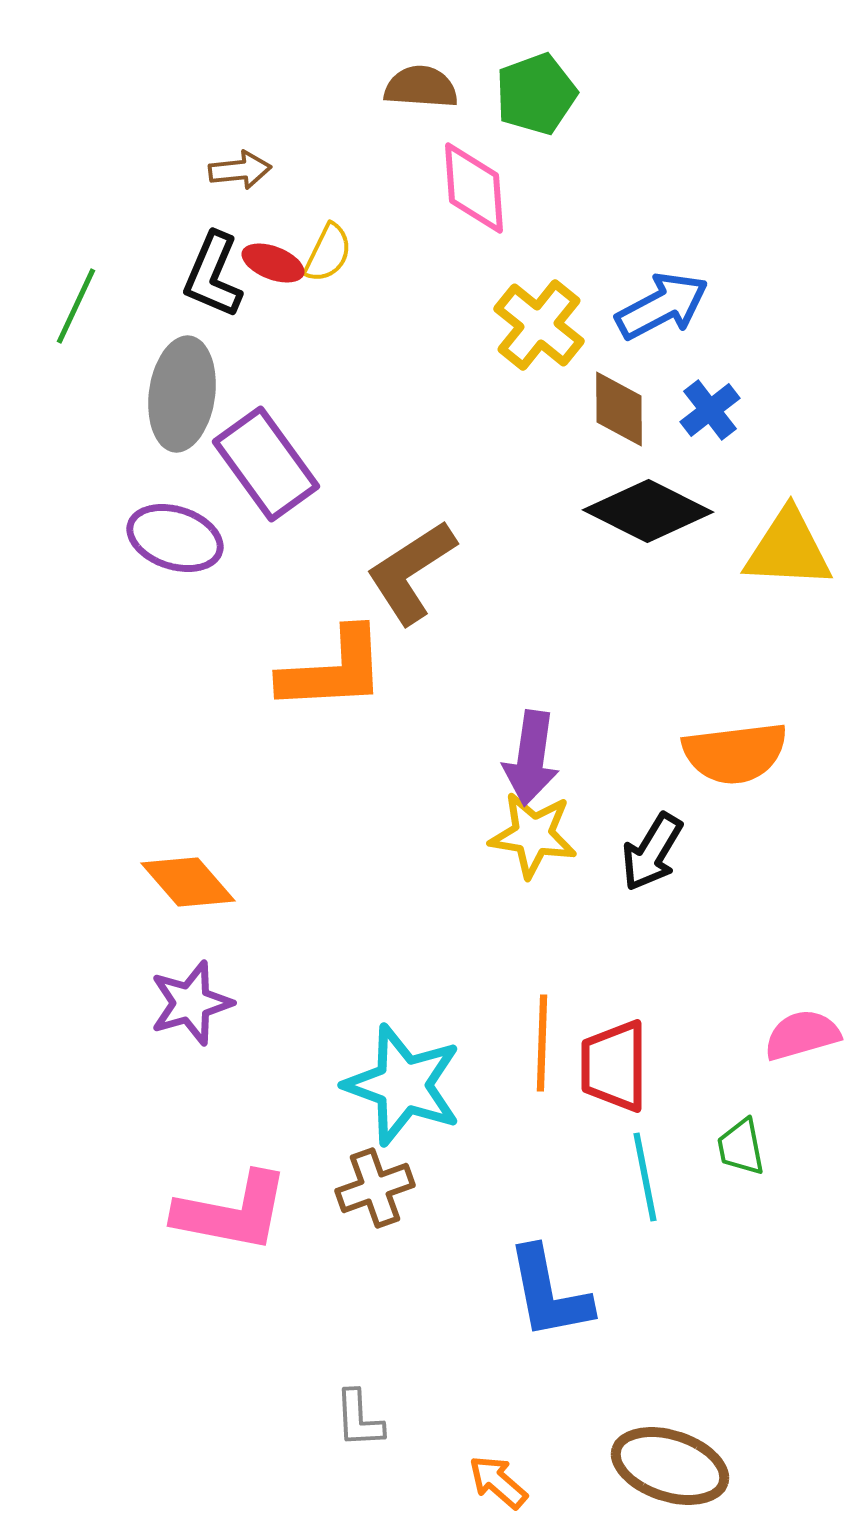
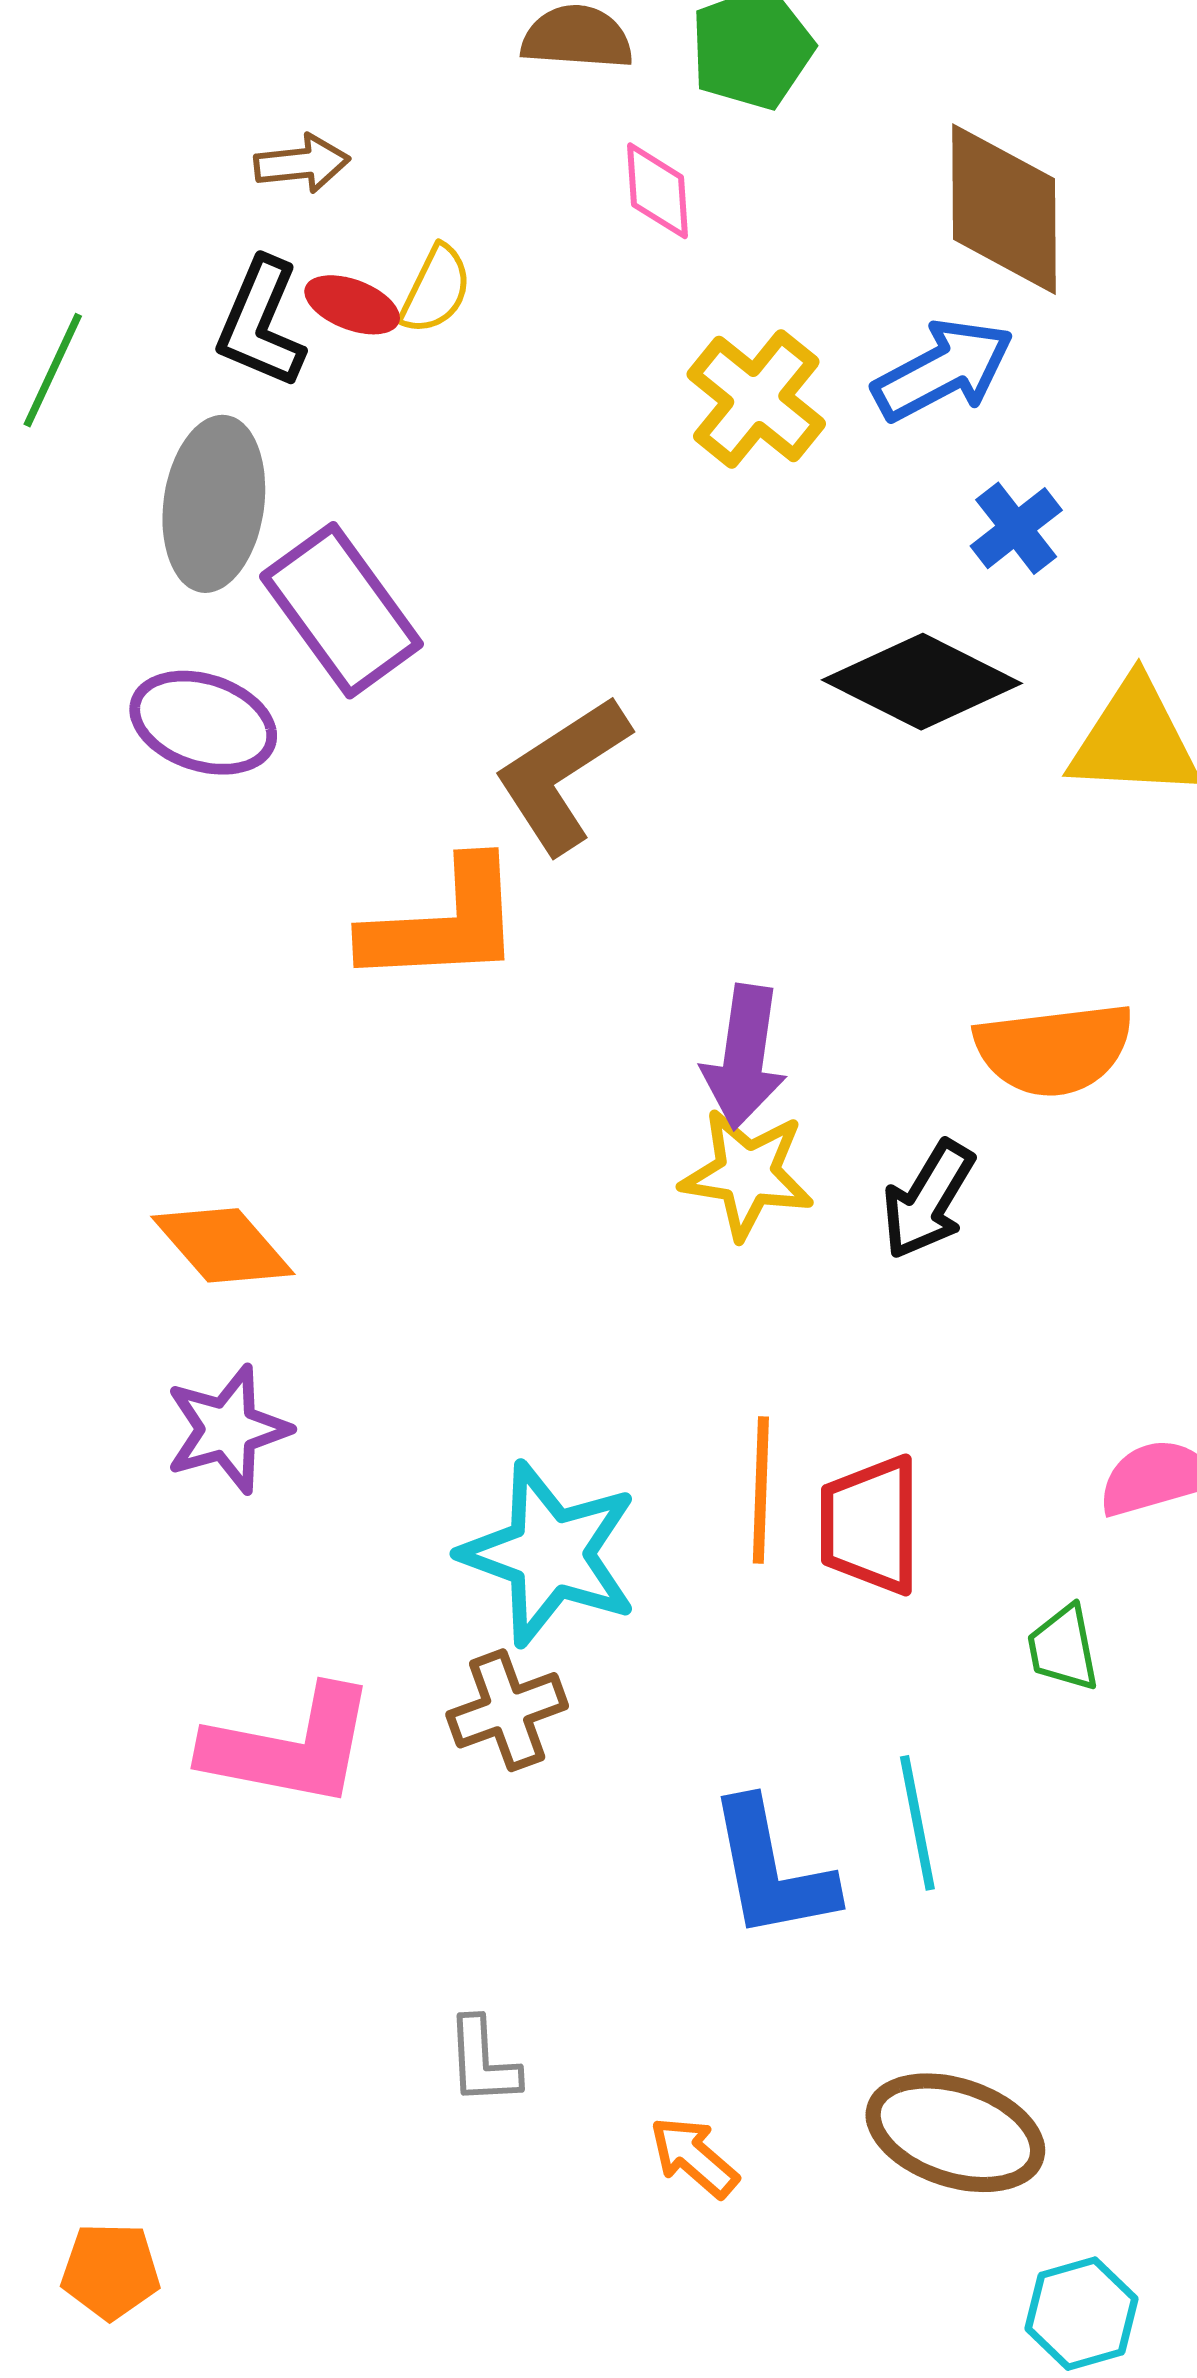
pink diamond: (474, 188) -> (658, 191), size x0.7
brown diamond: (619, 409) -> (1004, 209), moved, size x1.5
cyan line: (645, 1177) -> (917, 1823), moved

